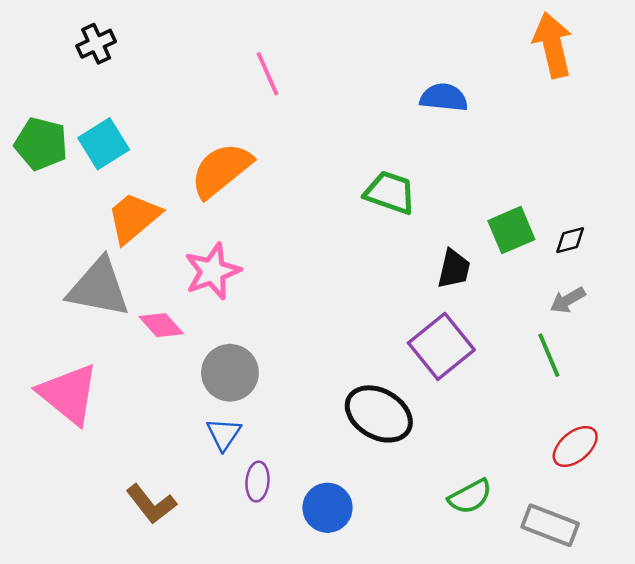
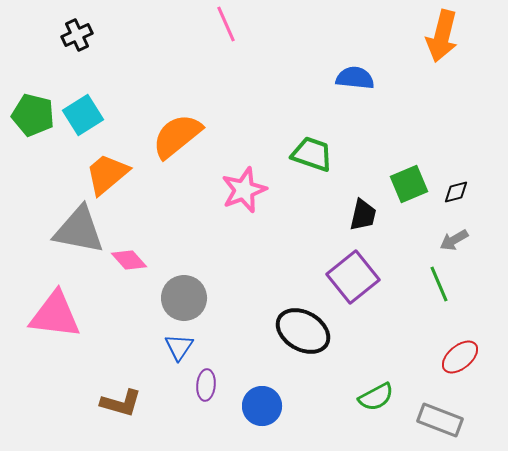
orange arrow: (553, 45) -> (442, 36), turned -153
pink line: (267, 74) -> (226, 24), moved
pink star: (212, 271) -> (244, 190), moved
pink triangle: (69, 394) -> (55, 315), turned -32
brown L-shape: (151, 504) -> (121, 403), turned -36

